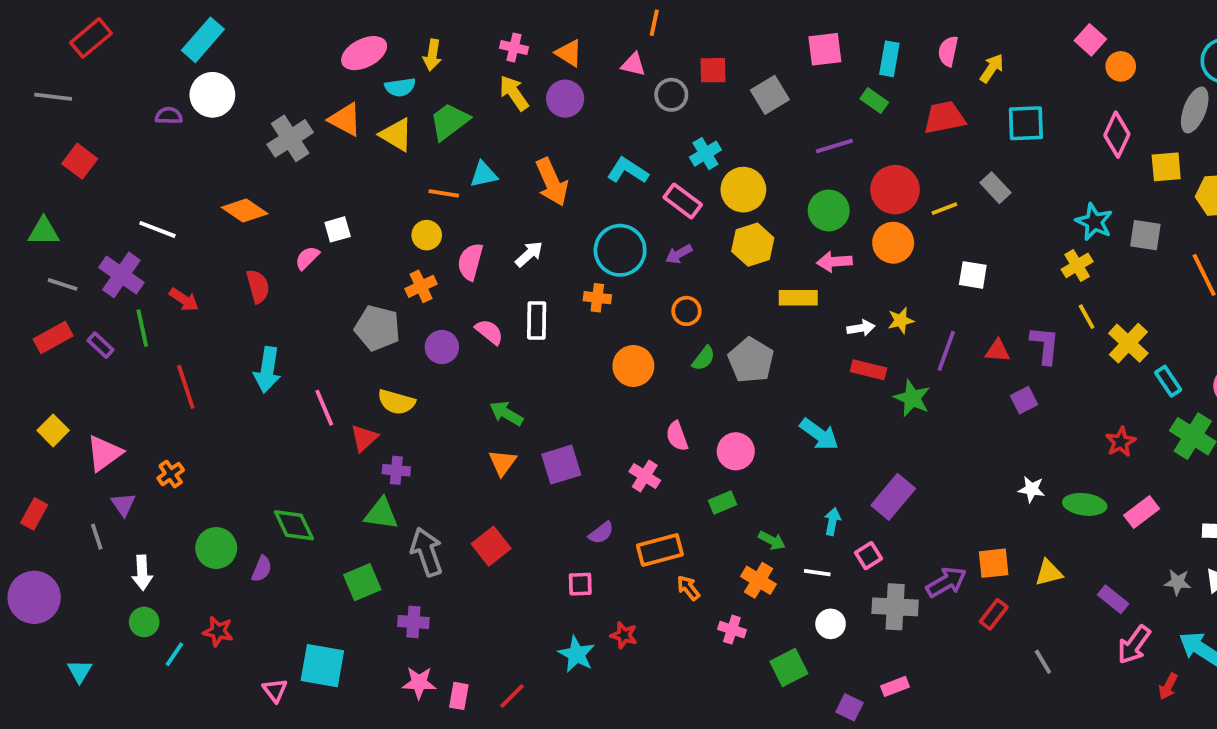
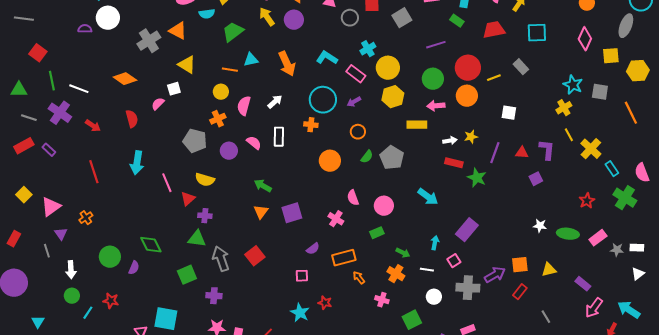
yellow triangle: (396, 135) -> (187, 65), moved
green line: (142, 328) -> (52, 81), moved
gray star: (1178, 582) -> (617, 250), moved

